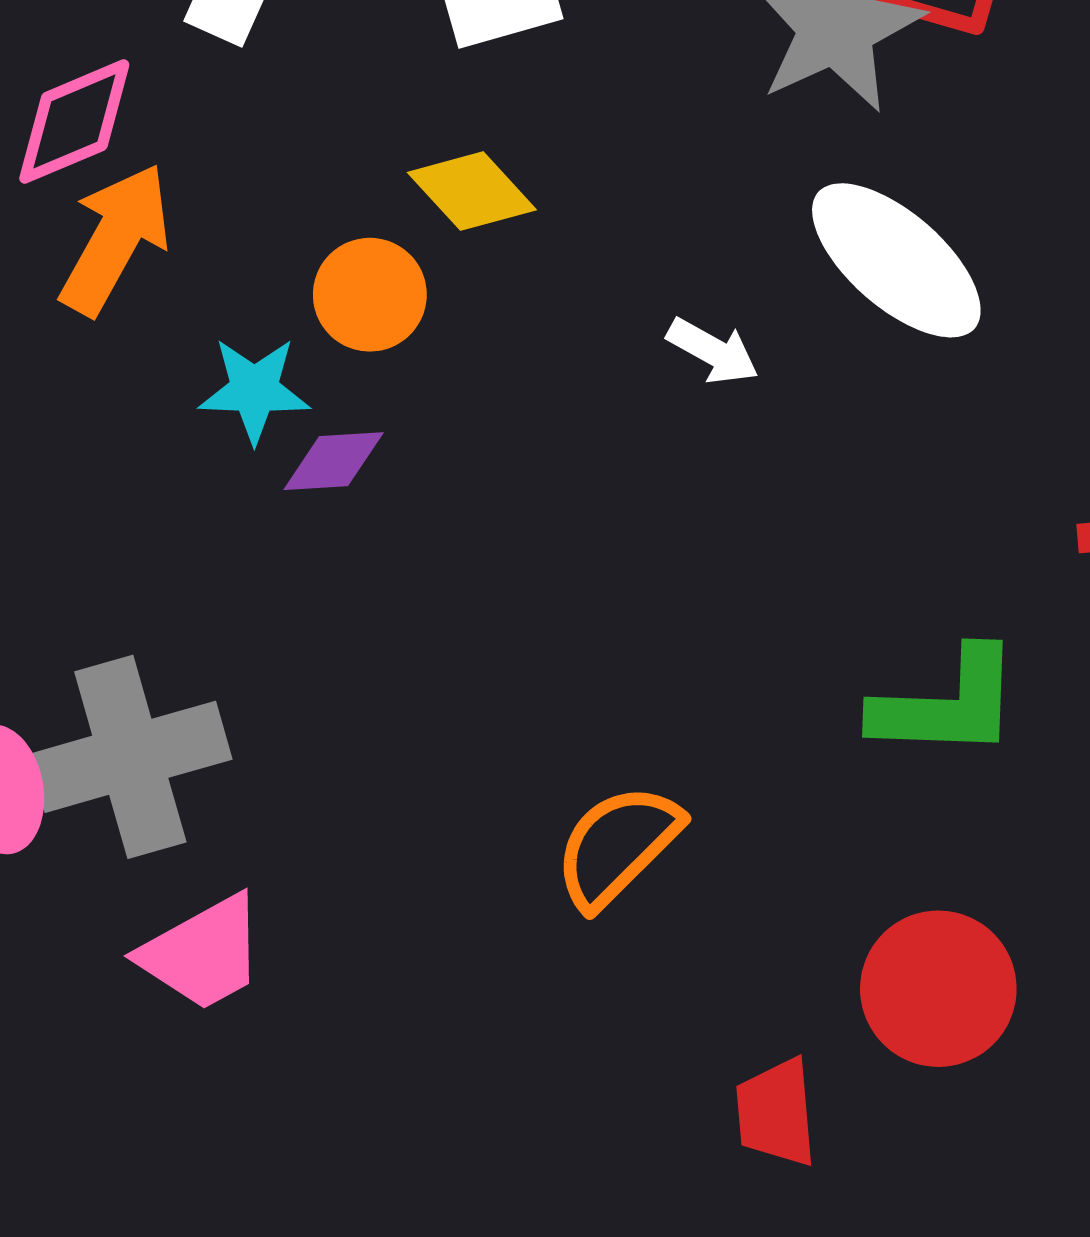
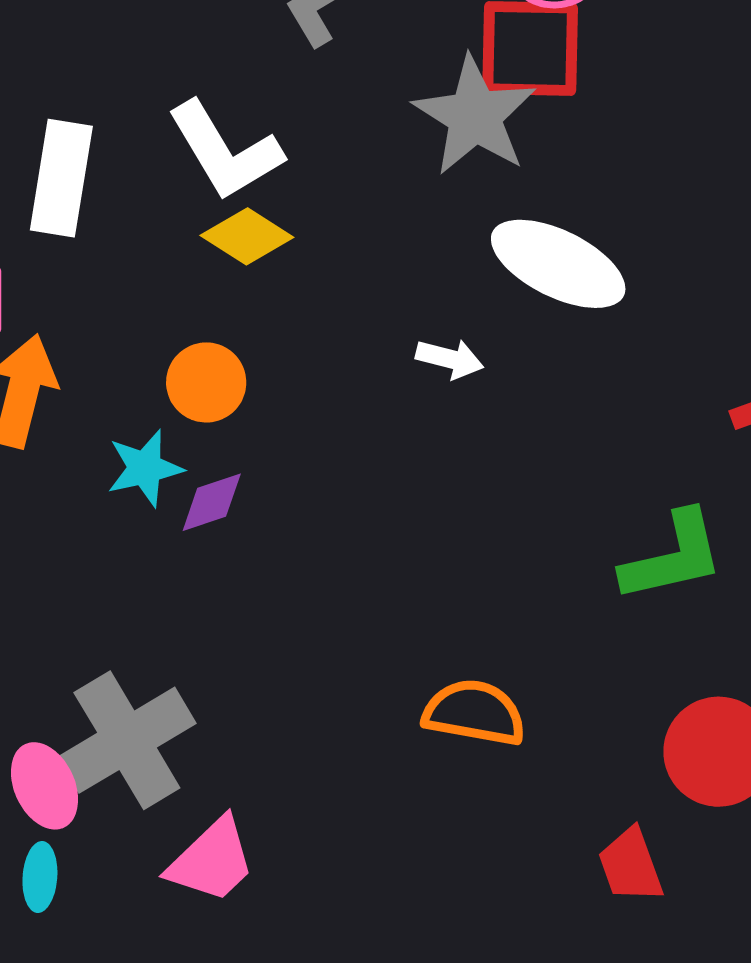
yellow diamond: (472, 191) -> (247, 236), moved
orange semicircle: (617, 846) -> (474, 713), turned 70

